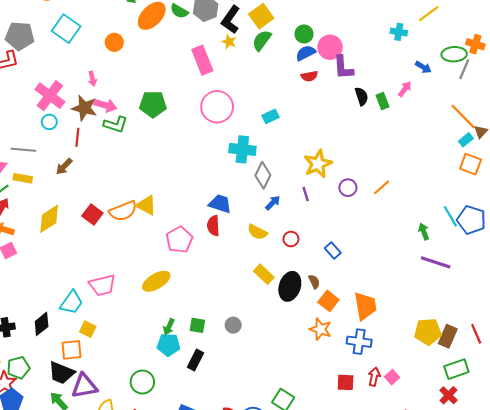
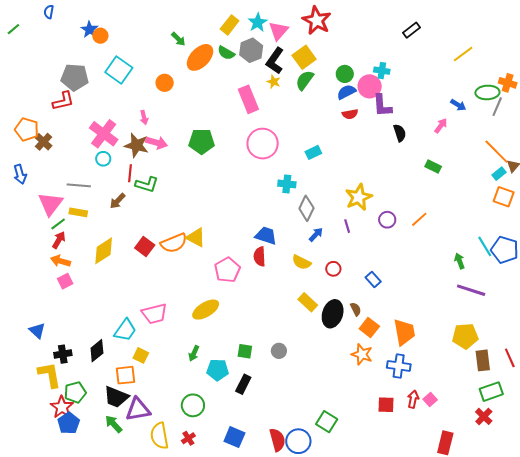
cyan cross: (399, 32) -> (382, 71), moved
green rectangle: (382, 101) -> (433, 167), moved, turned -42
green L-shape: (116, 124) -> (147, 185), moved
cyan cross: (242, 149) -> (287, 184), size x0.7
green arrow: (169, 327) -> (194, 353), moved
yellow pentagon: (428, 332) -> (465, 336), moved
brown rectangle: (448, 336) -> (483, 360), turned -30

